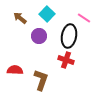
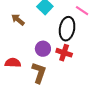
brown arrow: (20, 18) -> (18, 20), moved
purple circle: (39, 36) -> (43, 49), moved

